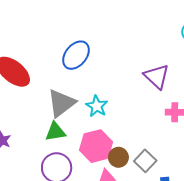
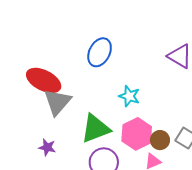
gray triangle: (61, 103) -> (57, 102), moved
green triangle: (55, 132) -> (95, 129), size x1.5

